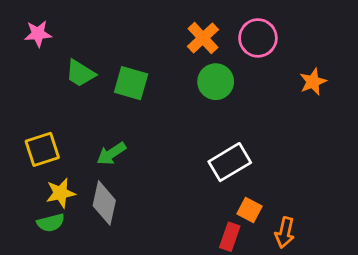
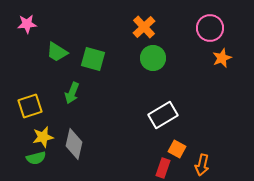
pink circle: (258, 38) -> (210, 28), moved
green arrow: (111, 154) -> (72, 93), moved, turned -35

